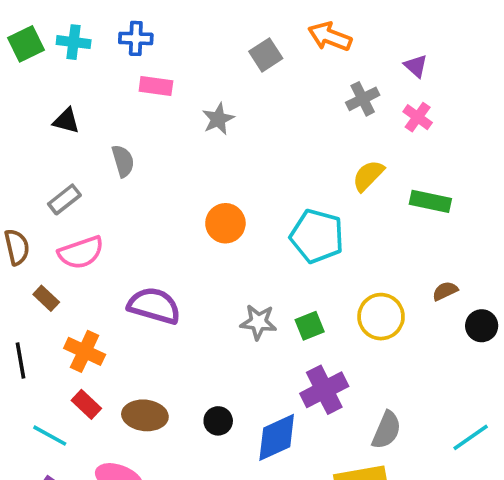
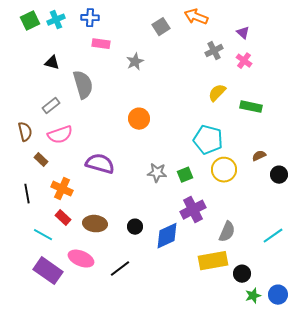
cyan cross: (74, 42) -> (56, 20), turned -30
gray semicircle: (123, 161) -> (83, 85), size x1.6
cyan pentagon: (317, 236) -> (208, 140), moved

